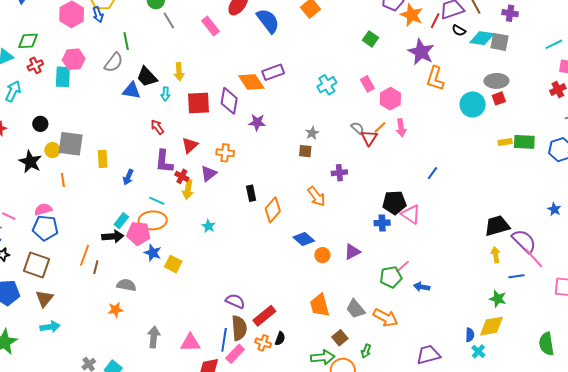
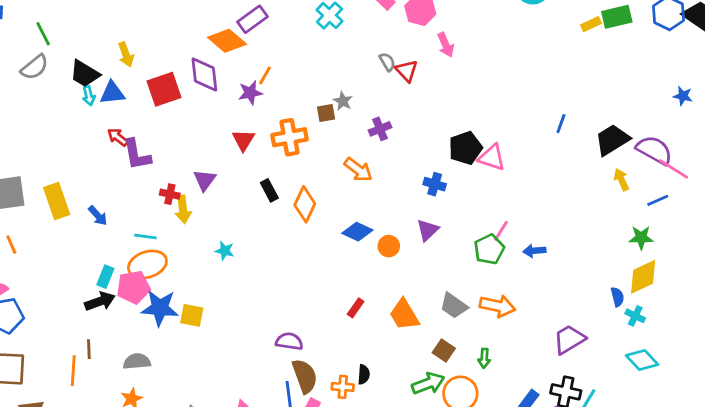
gray semicircle: (114, 62) -> (35, 67), turned 30
blue triangle: (132, 91) -> (112, 93), moved
cyan arrow: (165, 94) -> (89, 96), moved
orange line: (380, 127) -> (265, 75), moved
gray semicircle: (358, 128) -> (387, 62), turned 32
gray star: (312, 133) -> (343, 101), moved
red triangle: (190, 145) -> (243, 140), moved
orange cross: (225, 153) -> (290, 137), moved, size x1.4
yellow rectangle: (103, 159) -> (57, 201), size x1.4
purple L-shape: (164, 161) -> (137, 155), moved
blue line: (432, 173) -> (561, 124), moved
blue arrow: (128, 177) -> (98, 216), turned -49
blue cross: (382, 223) -> (435, 184), moved, turned 35
blue star: (153, 253) -> (160, 308), size x1.5
orange line: (85, 255) -> (73, 371), moved
red rectangle: (264, 316) -> (356, 308), moved, size x0.6

